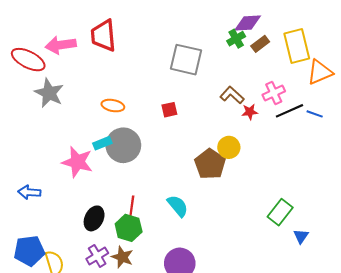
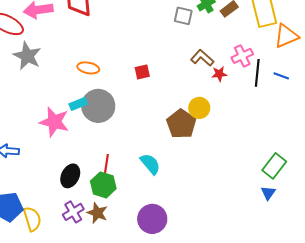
gray square: (186, 60) -> (183, 16), moved, size x0.6
black line: (289, 111) -> (257, 73), turned -60
green rectangle: (280, 212) -> (274, 166), moved

